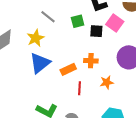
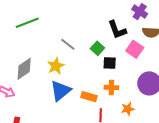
green square: (78, 21) -> (97, 48), turned -32
black square: (96, 31) -> (110, 63), moved
orange rectangle: (68, 69) -> (89, 97), turned 42

